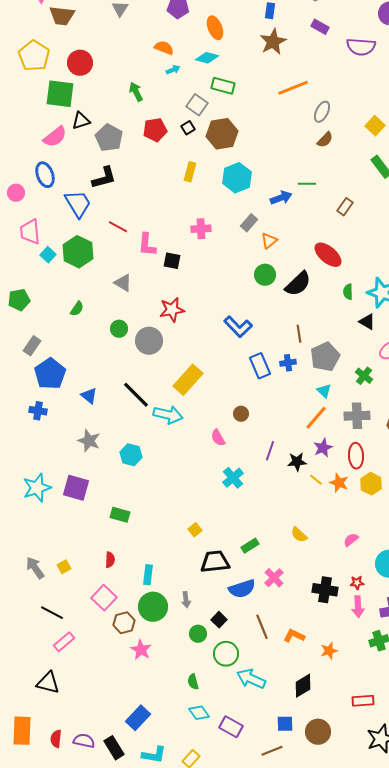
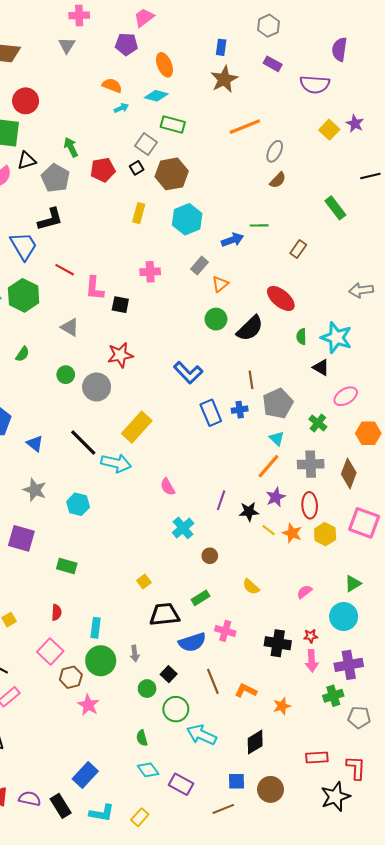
green arrow: (136, 92) -> (71, 147), moved
yellow square: (375, 126) -> (329, 130), moved
brown circle: (241, 414) -> (210, 556), moved
pink cross: (274, 578) -> (225, 631), turned -30

